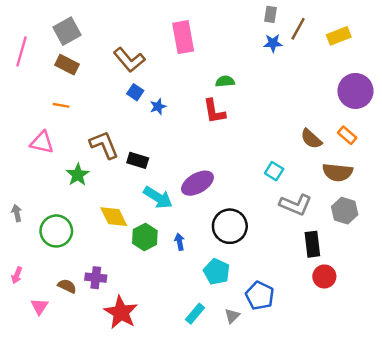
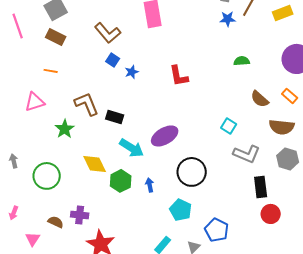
pink line: (22, 51) -> (18, 26), turned -35
green semicircle: (225, 81) -> (242, 61), moved
pink triangle: (42, 142) -> (35, 102), turned -30

